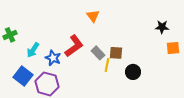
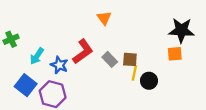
black star: (162, 27) -> (181, 30), size x1.6
orange square: (173, 48) -> (175, 54), moved
yellow line: (107, 65) -> (134, 73), moved

